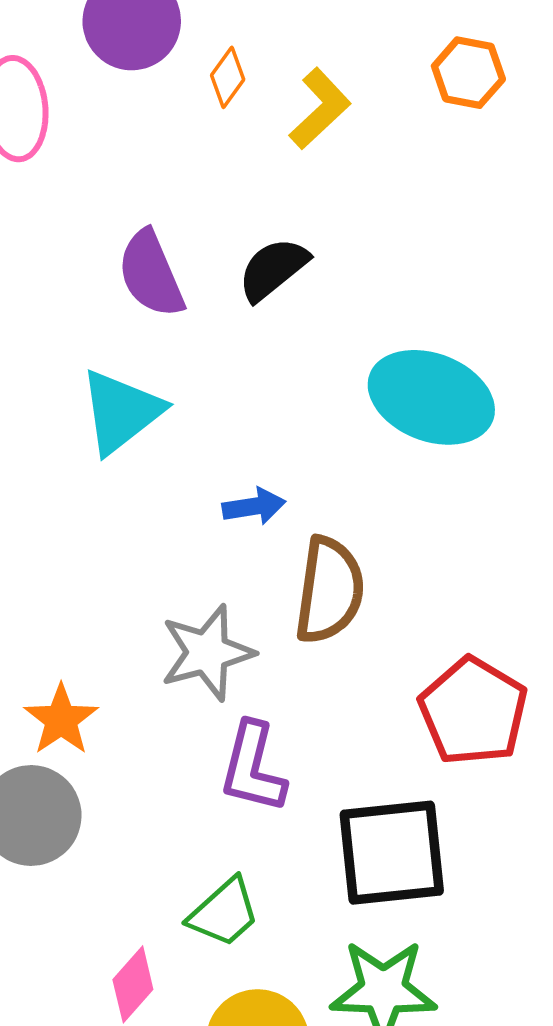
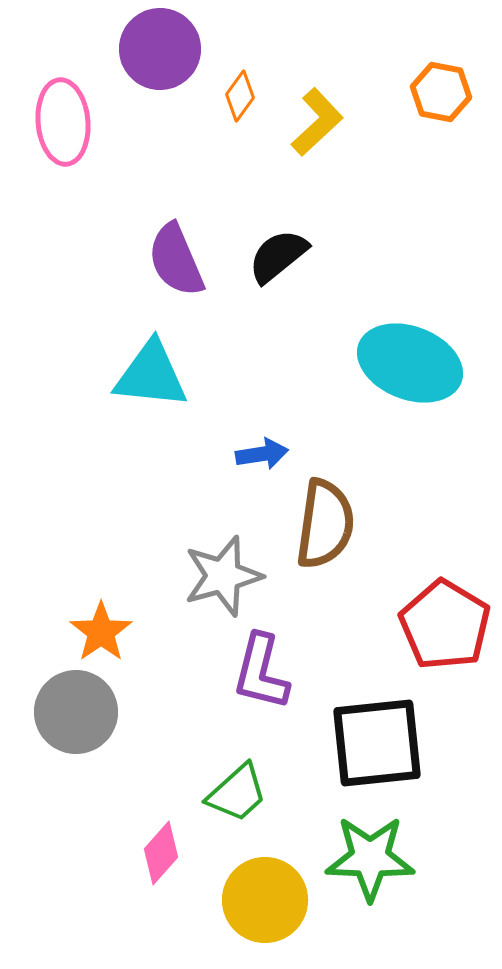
cyan triangle: (121, 412) -> (151, 375), turned 44

